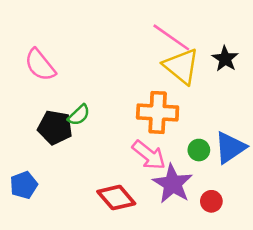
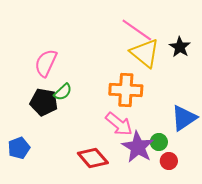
pink semicircle: (40, 65) -> (46, 63), moved, turned 64
green circle: (199, 150) -> (159, 142), moved

